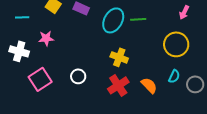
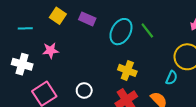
green line: (138, 19) -> (147, 31), turned 56
cyan semicircle: (174, 76) -> (171, 78), moved

